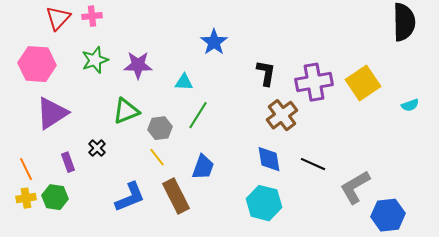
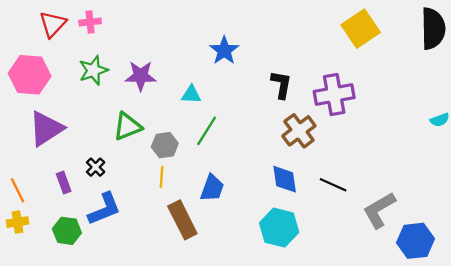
yellow square: (363, 83) -> (361, 29), moved
yellow line: (157, 157) -> (162, 177), turned 42
green hexagon: (55, 197) -> (67, 231), moved
blue L-shape: (130, 197) -> (104, 209), moved

